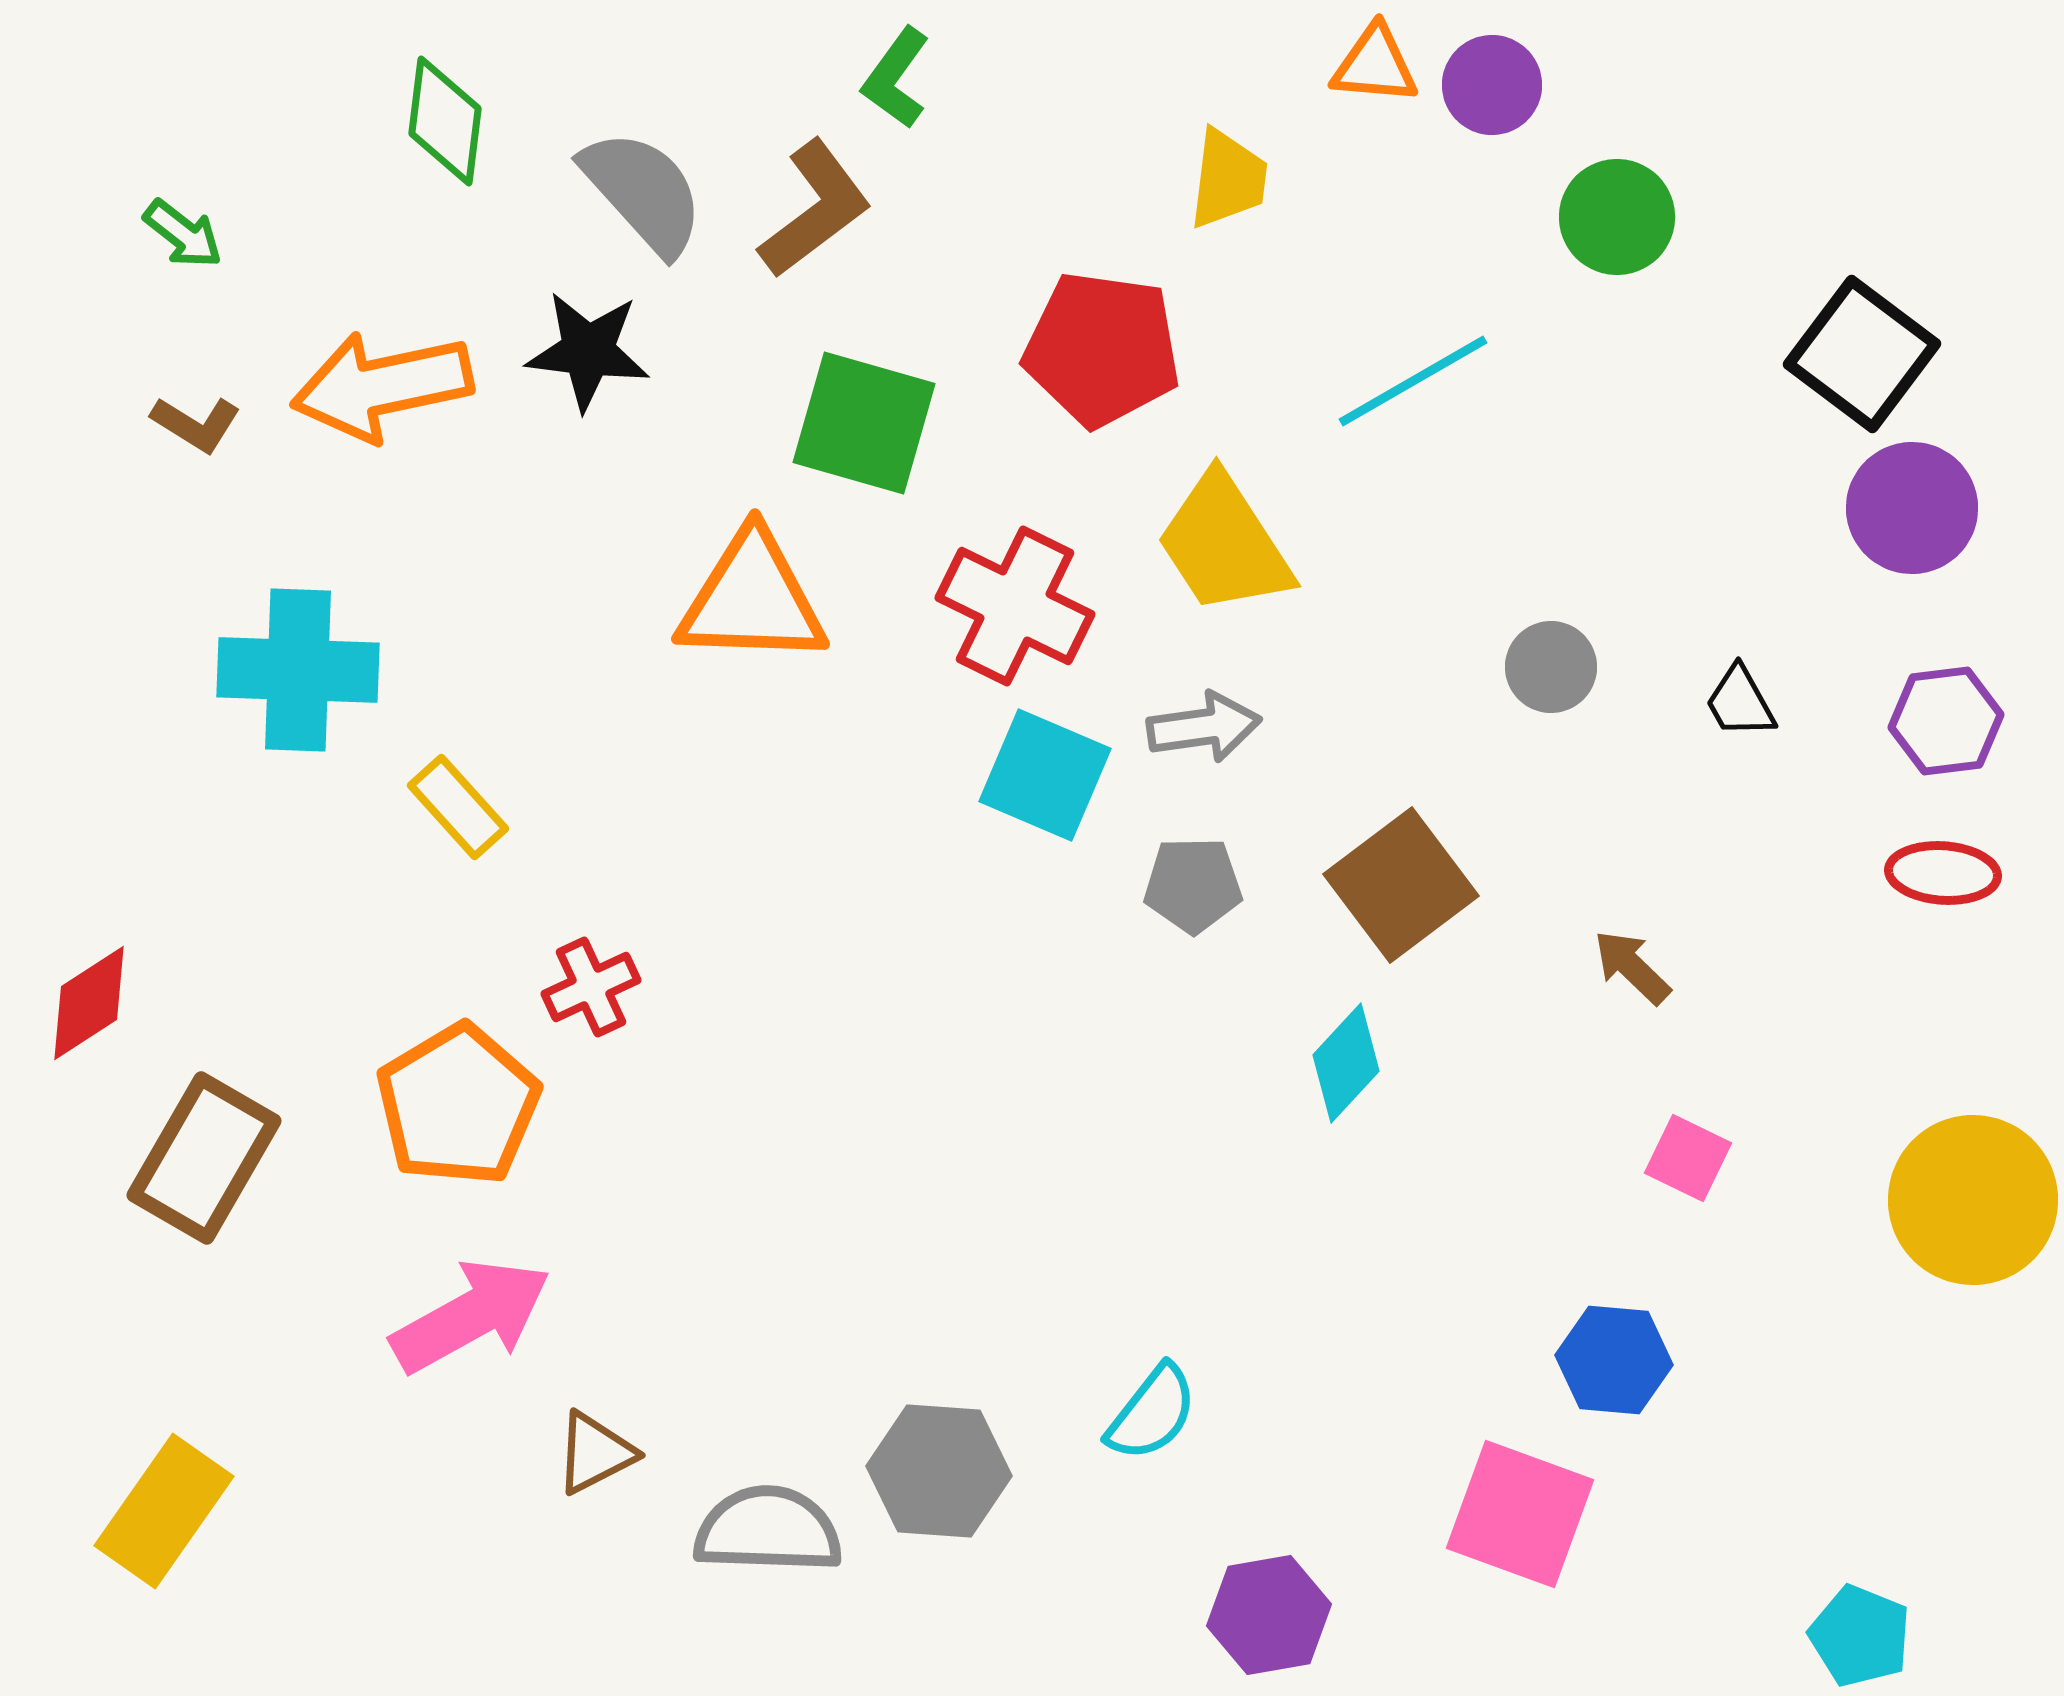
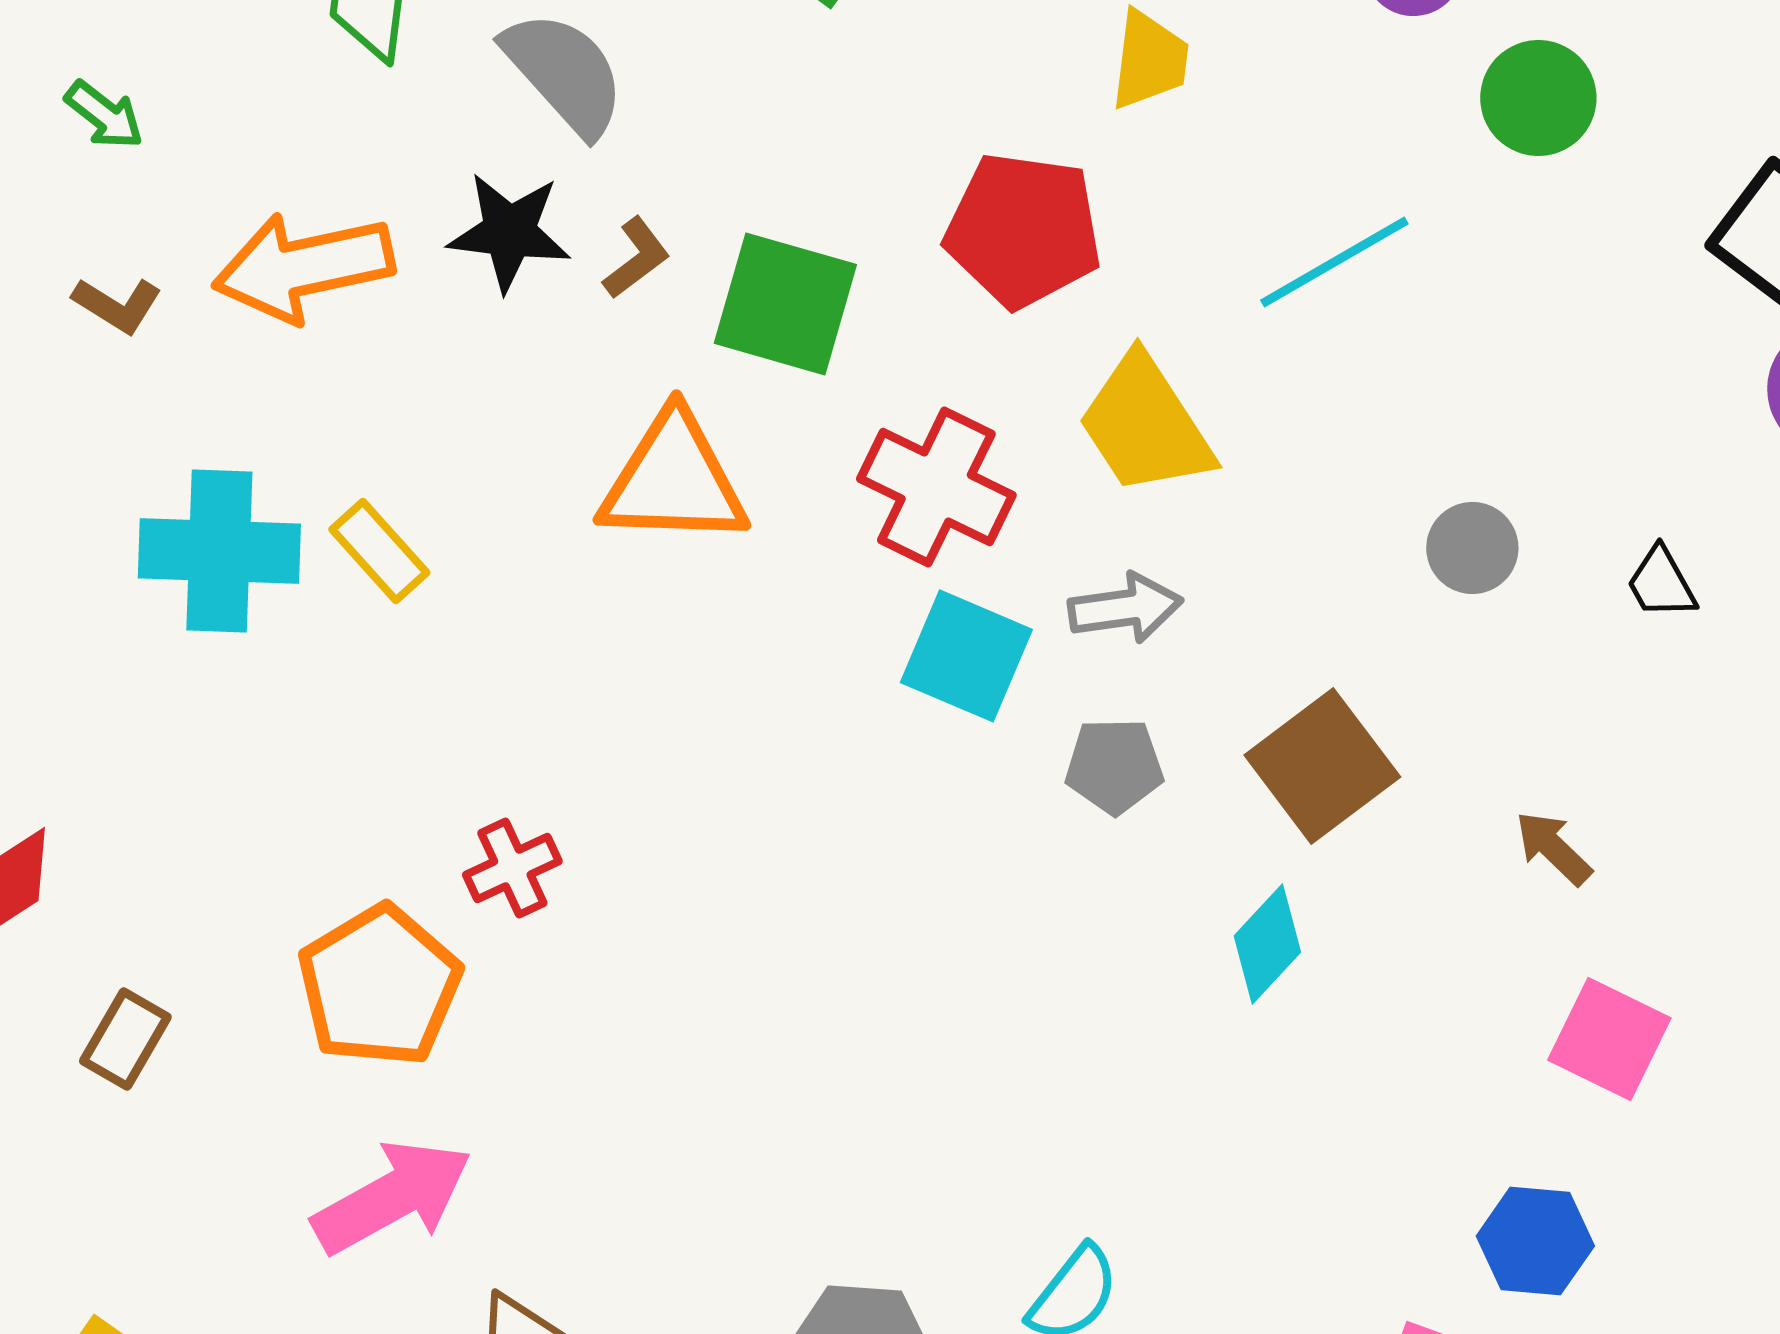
brown L-shape: (815, 209) -> (636, 258), moved, size x0.6
yellow rectangle: (458, 807) -> (379, 551), moved
brown rectangle: (204, 1158) -> (125, 1039), size x0.6
pink square: (1688, 1158) -> (1609, 1039), size x1.4

